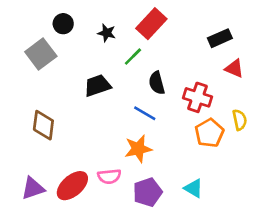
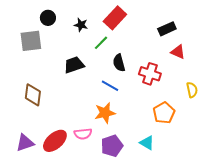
gray square: (41, 54) -> (31, 41), turned 30
yellow semicircle: (240, 120) -> (192, 90), moved
orange pentagon: (209, 133) -> (164, 113), moved

